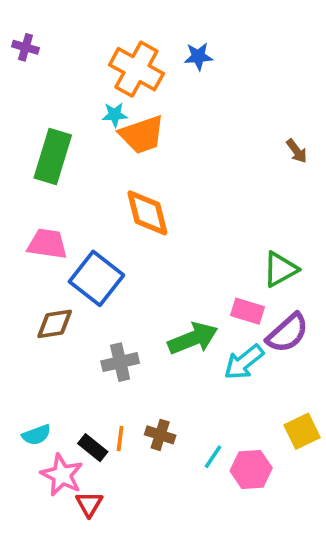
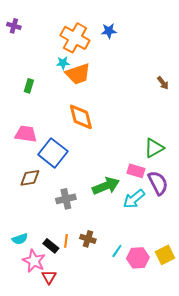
green rectangle: (53, 156) -> (29, 86), size x0.5
purple semicircle: (287, 333) -> (158, 183), turned -75
yellow square: (302, 431) -> (165, 255), moved

